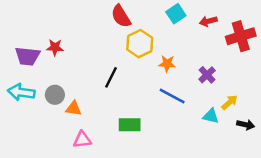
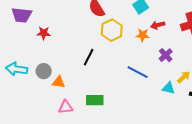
red arrow: (208, 21) -> (158, 25), moved
purple trapezoid: (27, 56) -> (22, 15), moved
orange star: (167, 64) -> (143, 35), moved
green rectangle: (130, 125) -> (95, 100), moved

